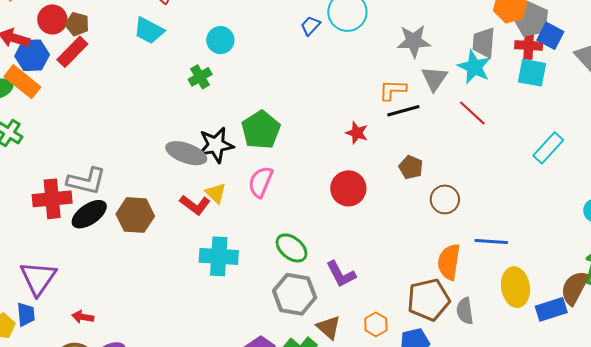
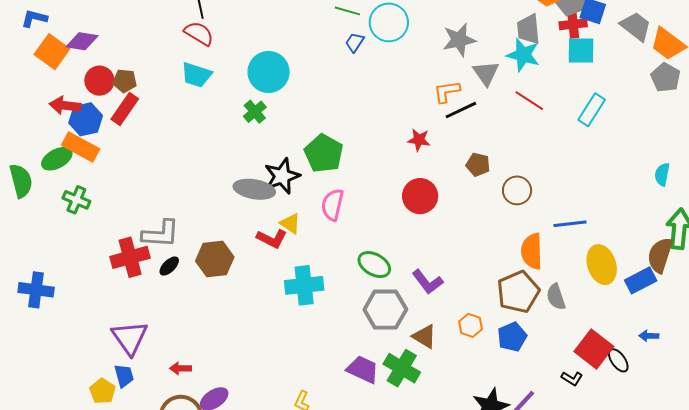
cyan circle: (220, 40) -> (269, 72), size x1.5
cyan rectangle: (548, 148) -> (592, 110), moved
black ellipse: (89, 214) -> (169, 266), size x0.6

